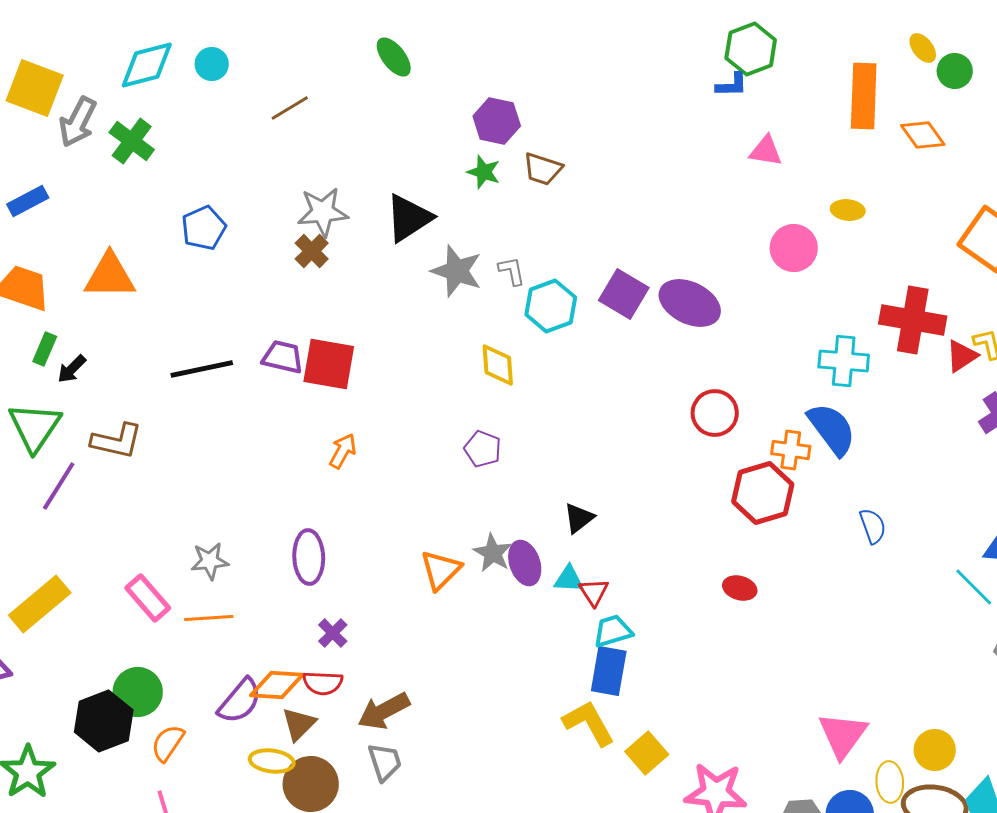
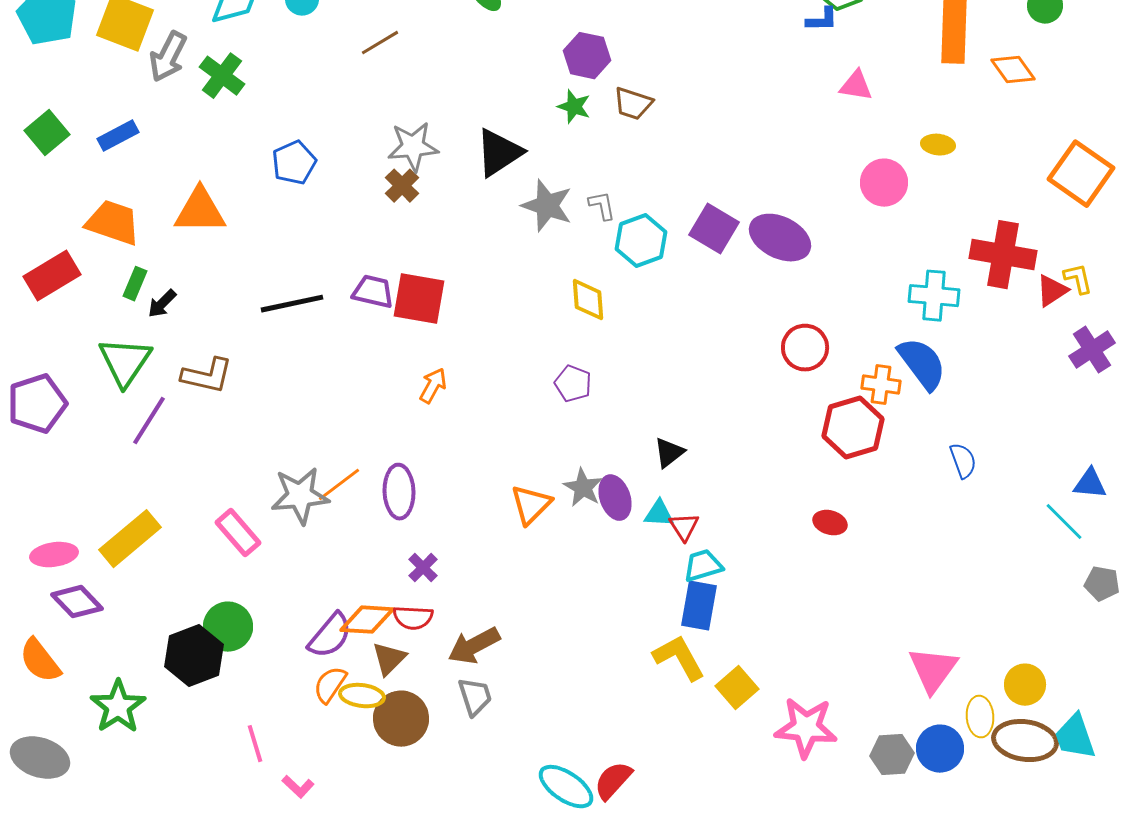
gray star: (210, 561) -> (300, 496), size x1.5
orange line: (209, 618) -> (339, 485), moved, turned -33
orange semicircle: (168, 743) -> (330, 685), moved

